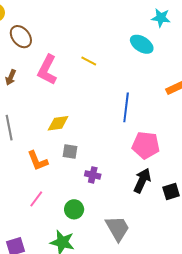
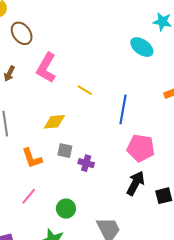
yellow line: (89, 61) -> (85, 90), moved
purple cross: (93, 175) -> (86, 163), moved

